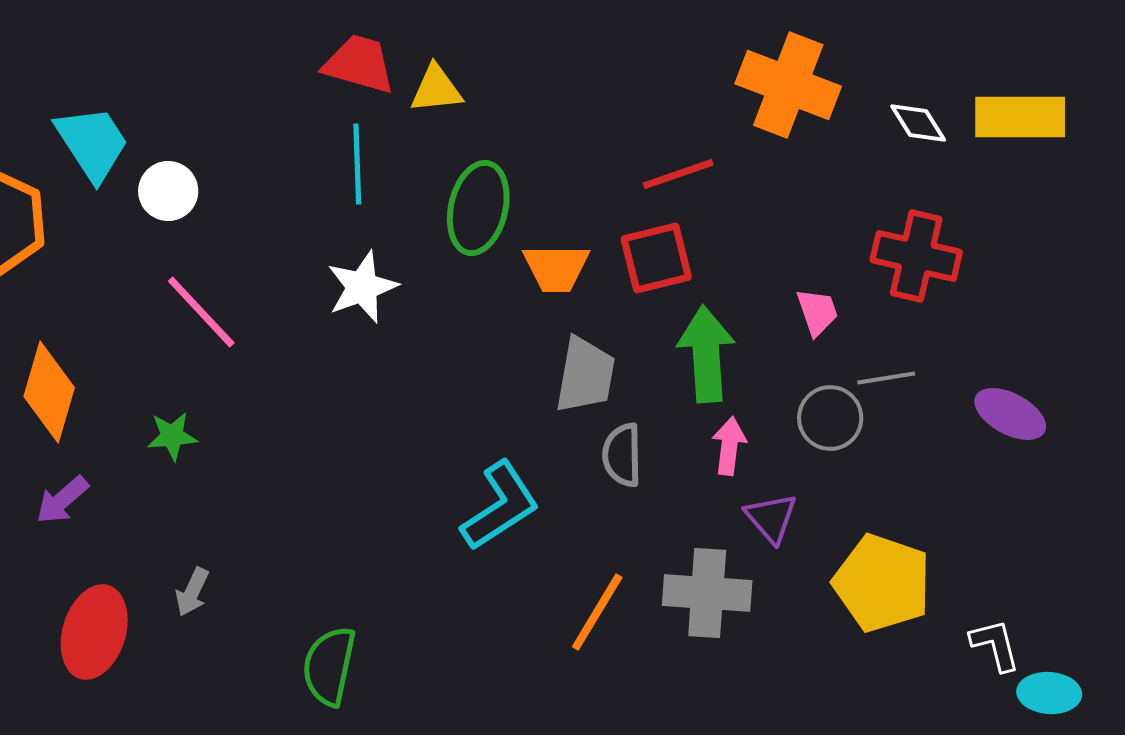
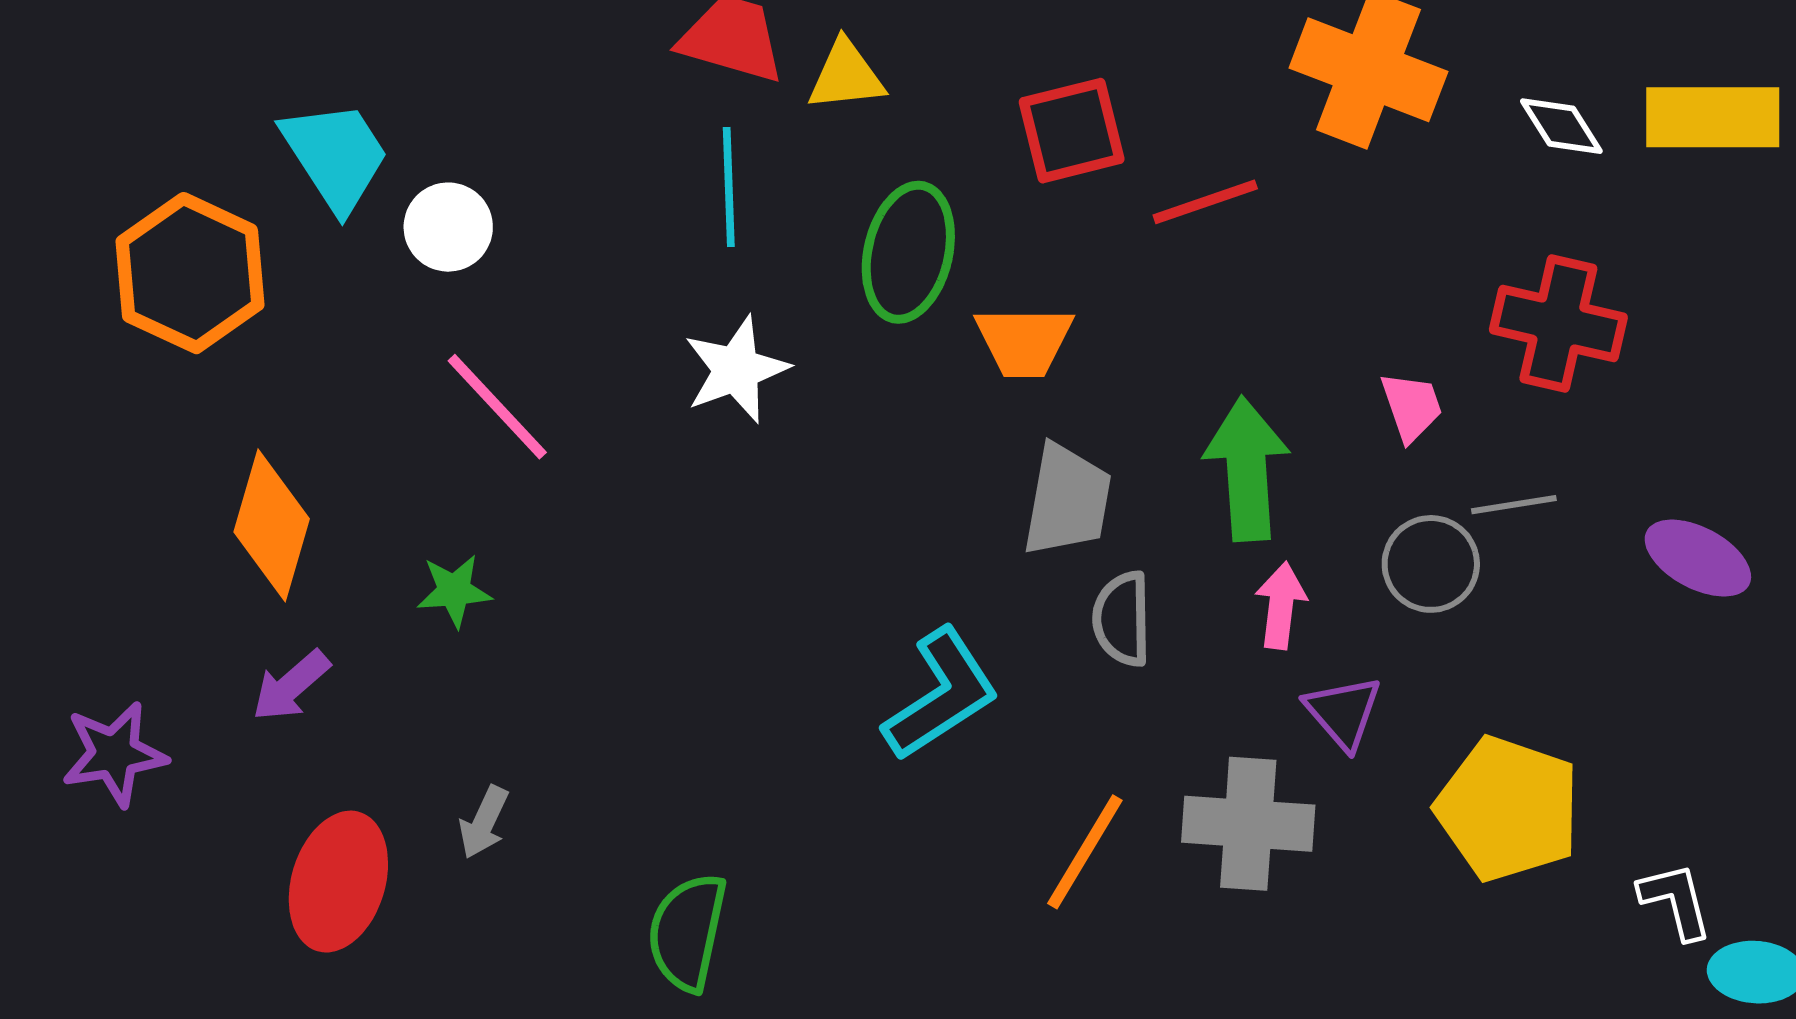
red square: (656, 258) -> (1072, 131), moved

